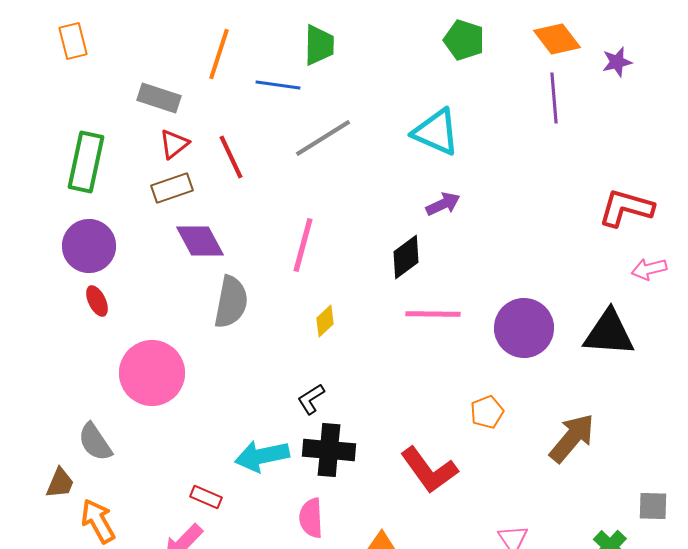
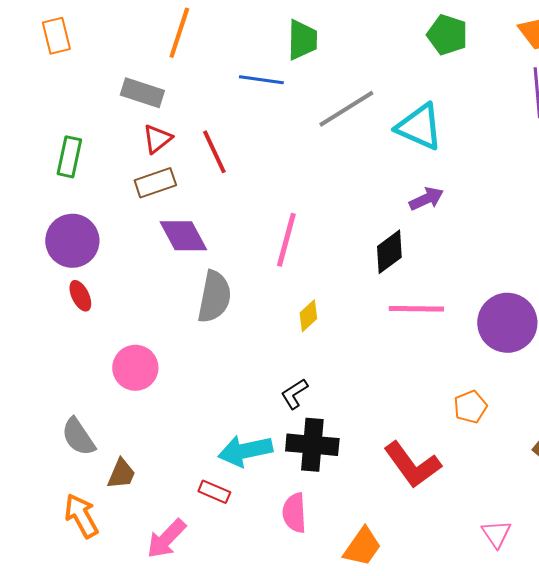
orange line: (219, 54) -> (179, 33), moved
gray line: (323, 138) -> (346, 109), moved
green rectangle: (86, 162) -> (69, 157), size x0.7
pink circle: (152, 373) -> (135, 368), size x0.7
brown trapezoid: (60, 483) -> (121, 474), moved
red rectangle: (206, 497) -> (214, 492), moved

